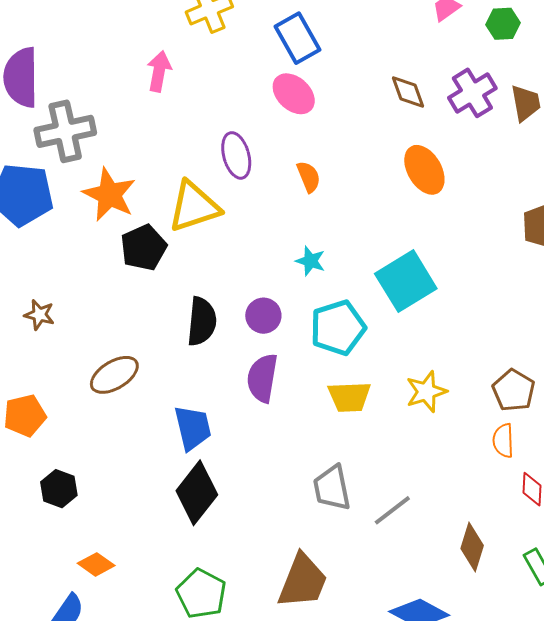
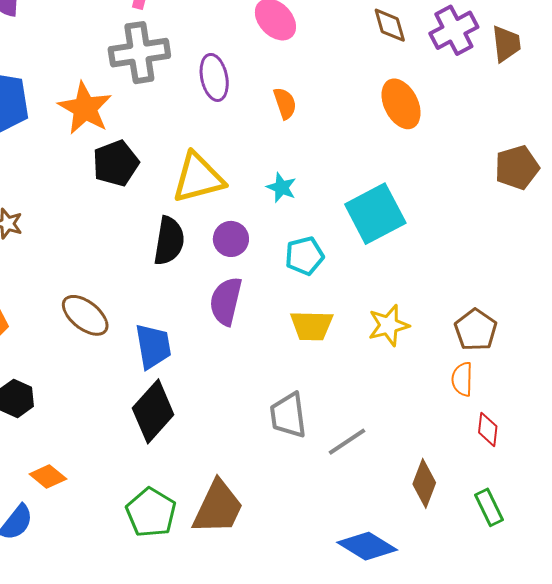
gray cross: (65, 131) -> (139, 53), moved
yellow triangle: (194, 207) -> (198, 178), moved
cyan pentagon: (338, 328) -> (304, 256), size x0.7
brown ellipse: (114, 375) -> (85, 315), moved, turned 66
brown trapezoid: (303, 581) -> (218, 507), moved

